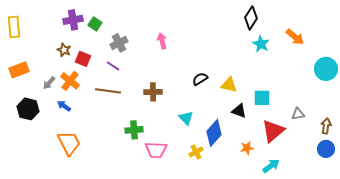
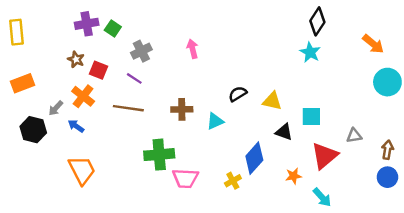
black diamond: (251, 18) -> (317, 21), moved
orange arrow: (295, 37) -> (373, 44), moved
gray arrow: (49, 83) -> (56, 108), moved
cyan triangle: (186, 118) -> (215, 121), moved, turned 49
green cross: (134, 130) -> (159, 155), size x1.4
cyan arrow: (271, 166) -> (322, 197), turned 84

